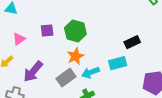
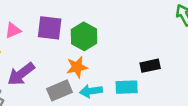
purple square: (47, 30) -> (50, 28), size x1.5

